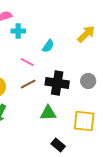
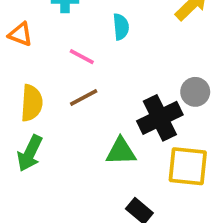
cyan semicircle: (48, 46) -> (121, 27), turned -40
black cross: (57, 83) -> (160, 118), moved, turned -35

